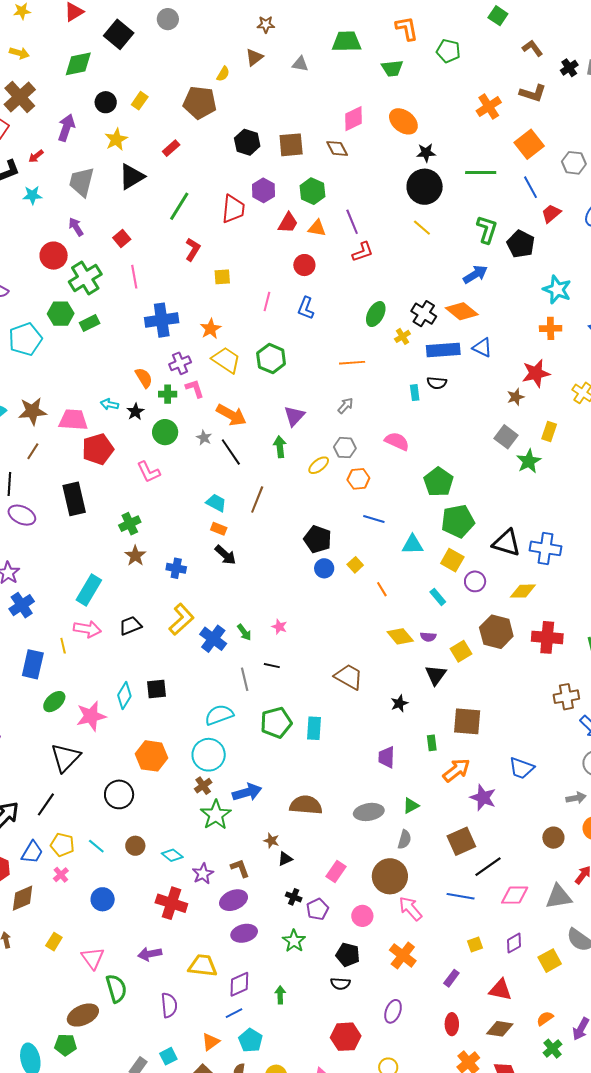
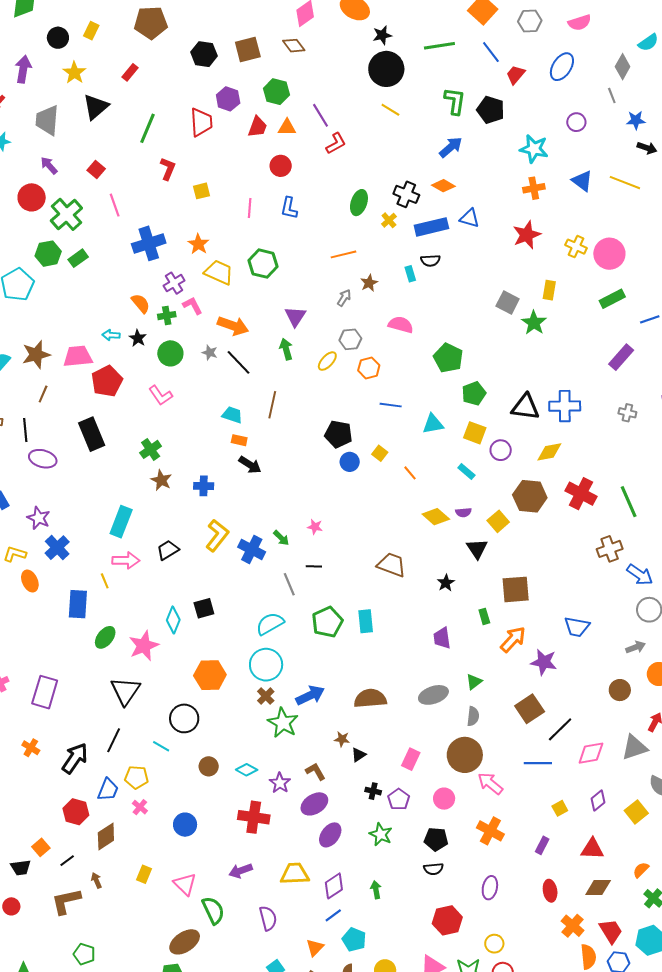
orange diamond: (462, 311) -> (443, 186), size x0.7
brown star: (516, 397) -> (369, 283), moved
green pentagon: (458, 521) -> (474, 394), size x0.7
red cross: (547, 637) -> (581, 494), turned 32
cyan line: (96, 846) -> (161, 746), moved
purple ellipse: (244, 933) -> (330, 835), turned -30

